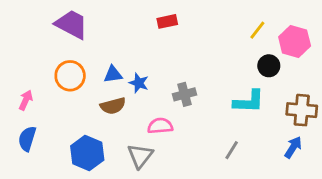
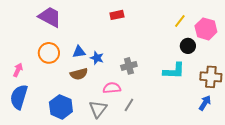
blue semicircle: (27, 139) -> (19, 97), size x1.4
gray line: (232, 150) -> (129, 105), moved

